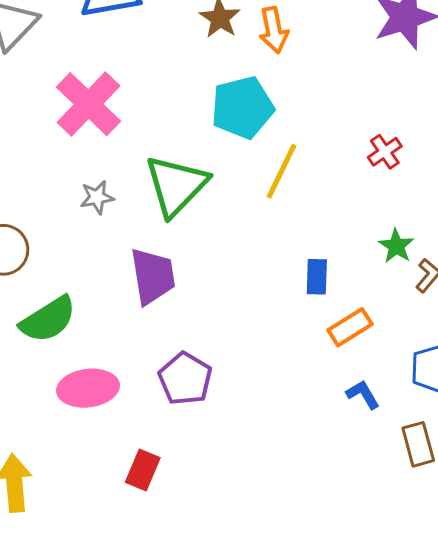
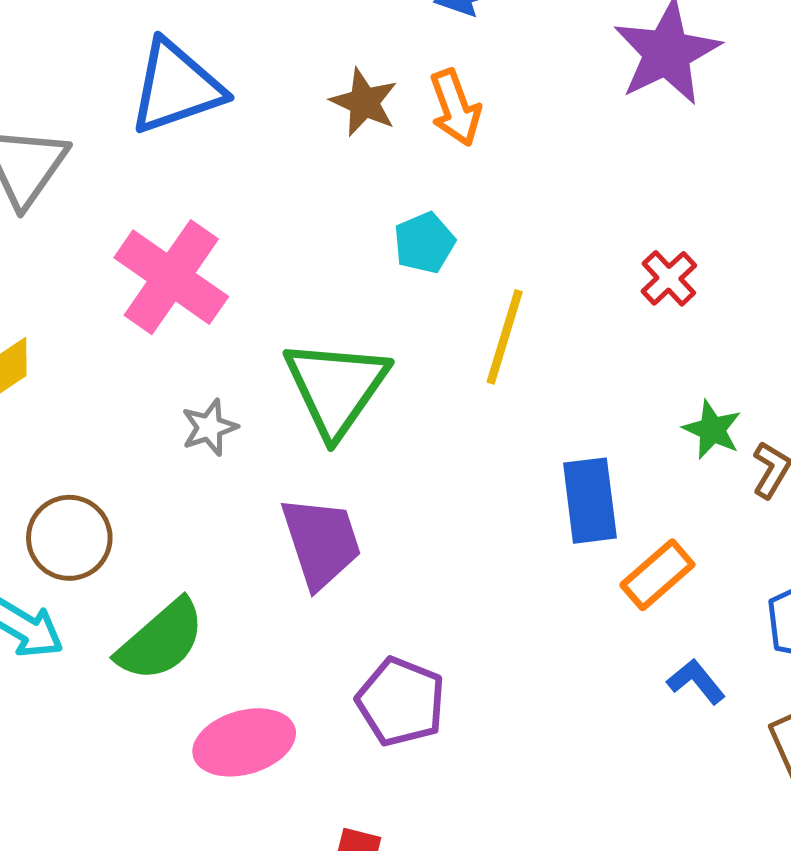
cyan pentagon: (242, 108) -> (424, 243), size x0.6
blue rectangle: (317, 277) -> (590, 501), size x1.4

